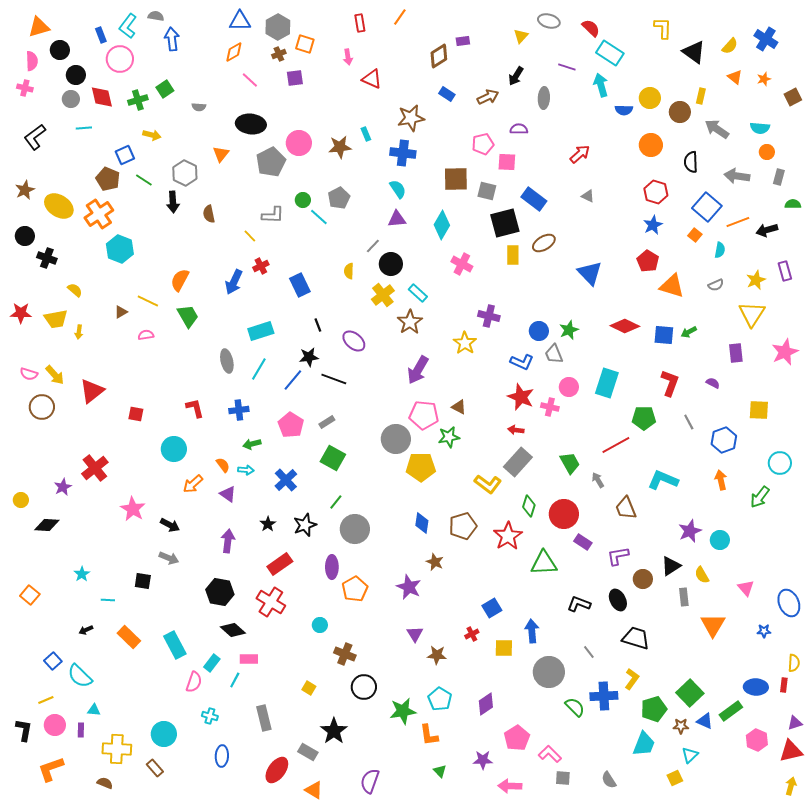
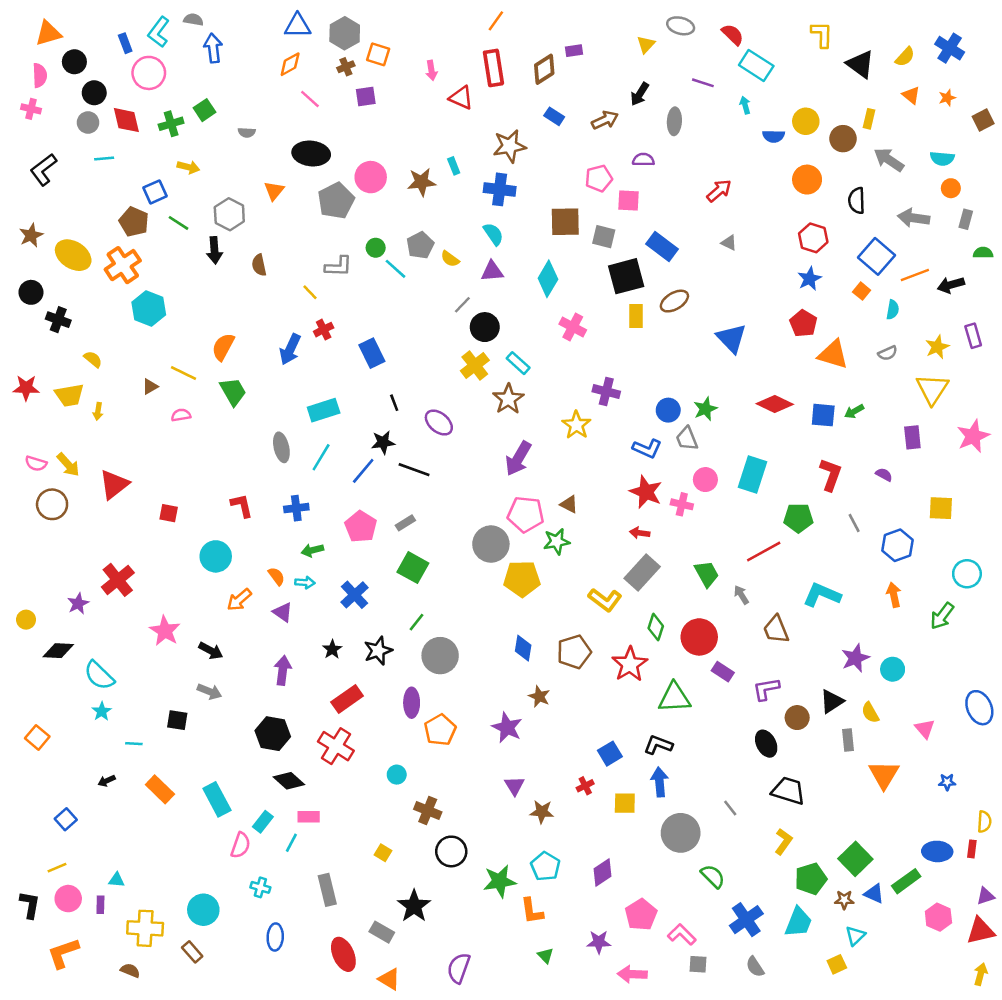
red rectangle: (360, 23) -> (493, 68), moved, size x1.6
cyan arrow: (601, 85) -> (745, 105), size x0.6
yellow semicircle: (349, 271) -> (450, 259), moved, turned -56
blue ellipse: (789, 603) -> (979, 708), moved
black L-shape: (579, 604) -> (658, 745), moved
cyan semicircle: (80, 676) -> (99, 675), moved
blue cross: (604, 696) -> (746, 920), moved, turned -32
red ellipse: (277, 770) -> (343, 954), turned -60

